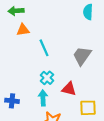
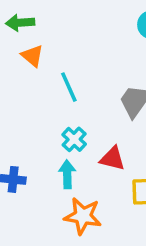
orange triangle: (23, 30) -> (32, 56), turned 48

